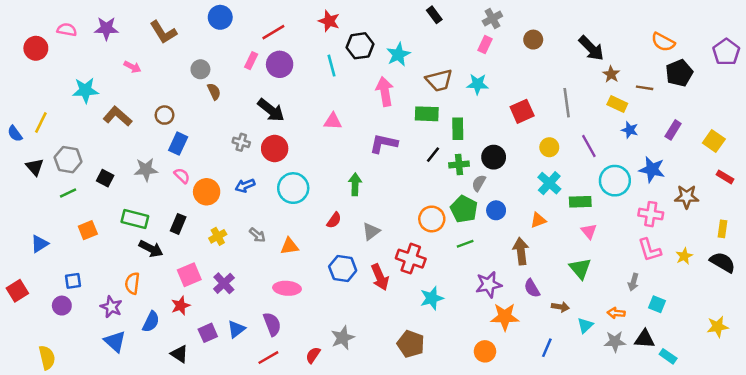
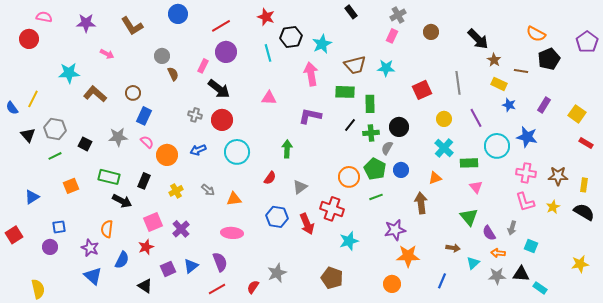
pink semicircle: (67, 30) -> (44, 17), moved
pink rectangle: (251, 61) -> (203, 66), moved
brown star: (687, 197) -> (558, 176), moved
purple semicircle: (532, 288) -> (489, 233), moved

